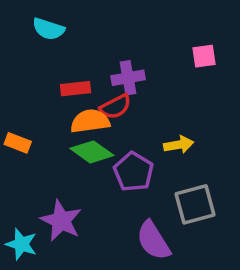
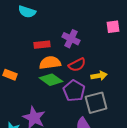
purple cross: (128, 78) -> (71, 39), turned 36
red semicircle: (115, 107) -> (77, 65), moved
gray square: (195, 204) -> (96, 103), moved

